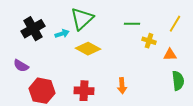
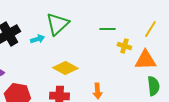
yellow diamond: (88, 49) -> (65, 68), moved
orange triangle: (170, 55) -> (145, 60), size x1.6

